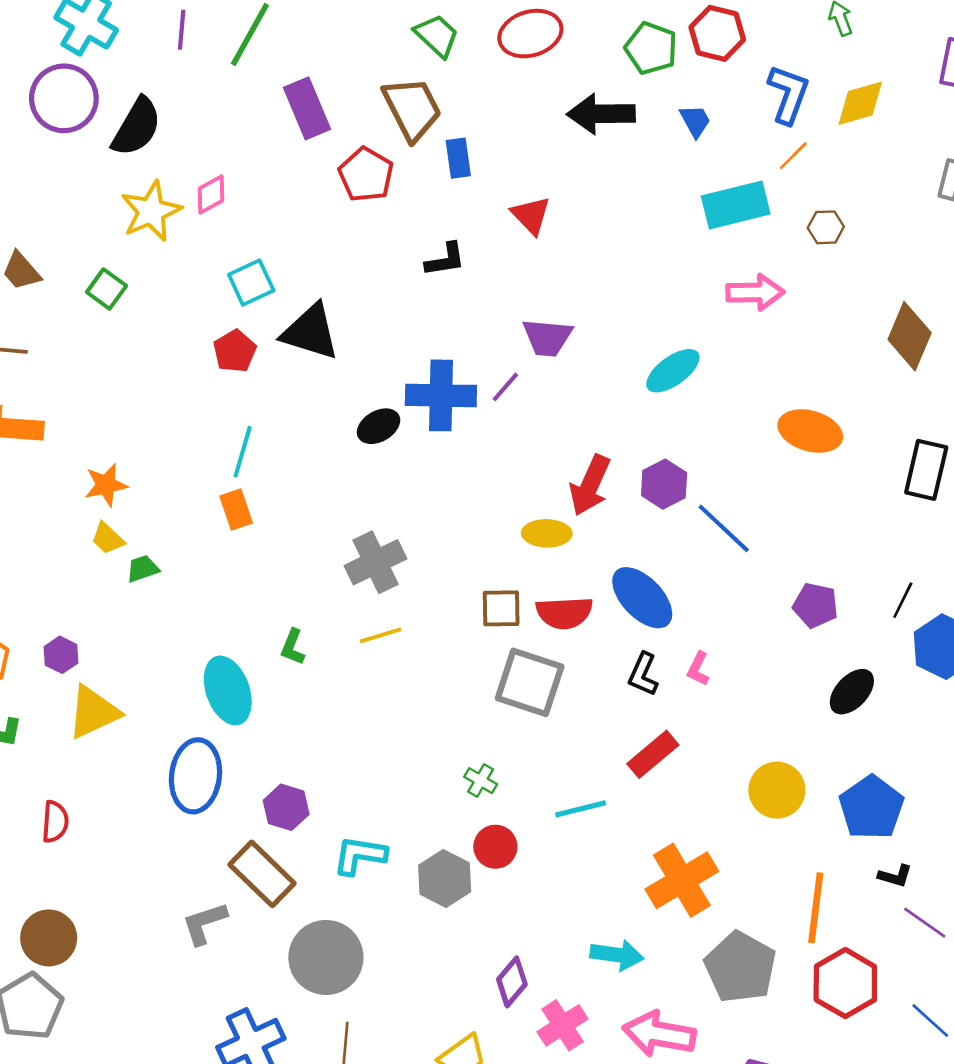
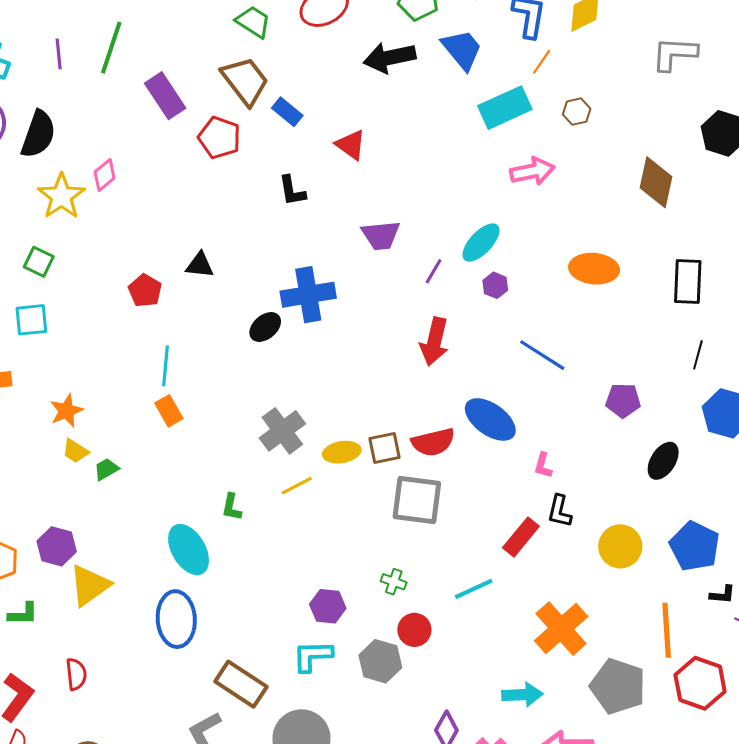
blue trapezoid: (695, 121) -> (462, 49), size x1.6
blue rectangle: (458, 158) -> (287, 112), turned -32
black L-shape: (445, 260) -> (292, 191), turned 100
cyan square: (251, 282) -> (31, 320), moved, turned 30
black triangle: (310, 332) -> (200, 265), size x0.6
purple line: (505, 387) -> (434, 271), moved
purple hexagon: (664, 484) -> (495, 285), moved, size x0.7
yellow ellipse: (547, 533) -> (342, 452), moved
black line: (903, 600) -> (698, 355), moved
purple hexagon: (61, 655) -> (57, 546), size x1.4
black L-shape: (643, 674) -> (560, 511), moved
purple hexagon: (286, 807) -> (328, 606), moved

